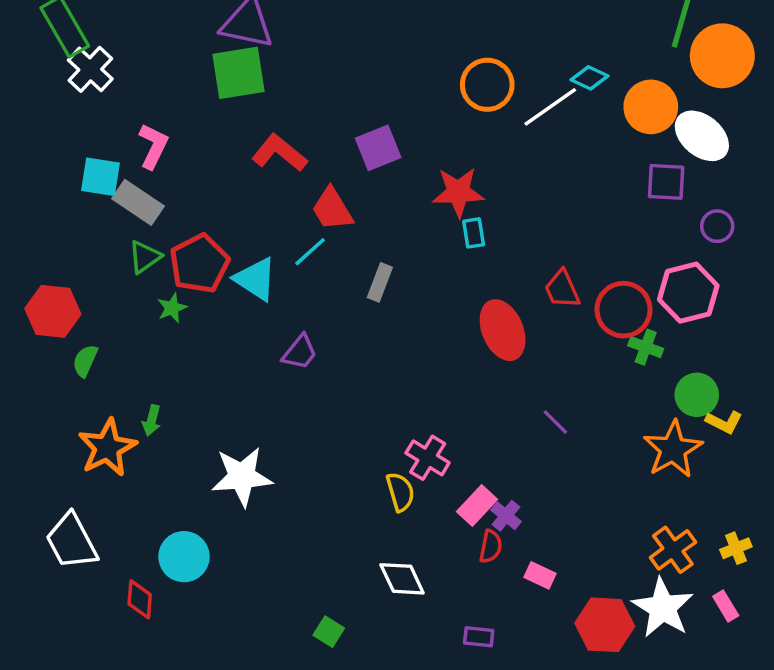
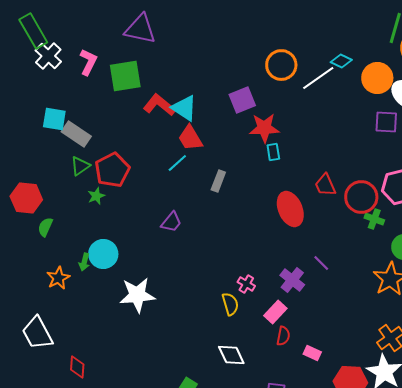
green square: (238, 73) -> (125, 76), moved
pink L-shape: (153, 146) -> (88, 62), moved
purple square: (378, 148) -> (242, 100), moved
cyan triangle: (256, 279) -> (184, 108), moved
orange star: (107, 448) -> (58, 278), size x0.7
pink cross: (428, 458) -> (246, 284), size x0.7
purple cross: (506, 516) -> (292, 280), moved, size x1.4
cyan circle: (184, 557) -> (103, 254), moved

